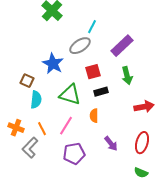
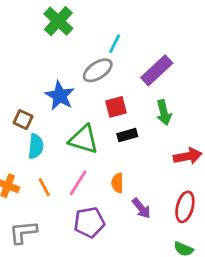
orange semicircle: (94, 116) -> (117, 183), moved
gray L-shape: (30, 148) -> (23, 232), moved, turned 40

